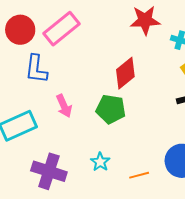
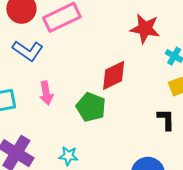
blue L-shape: (36, 69) -> (28, 51), turned -76
cyan star: (100, 162) -> (68, 156), turned 30

